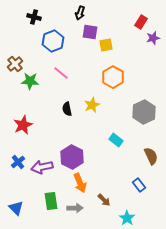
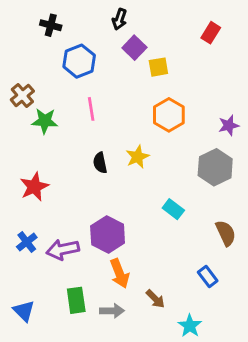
purple square: (90, 32) -> (134, 48), turned 35
purple star: (153, 38) -> (229, 125), moved
pink line: (61, 73) -> (91, 109), turned 42

